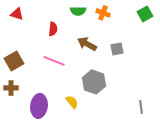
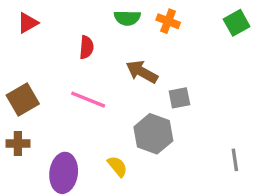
red triangle: (17, 14) -> (28, 23), turned -48
gray square: (117, 49) -> (179, 98), moved
gray line: (141, 107) -> (235, 160), moved

